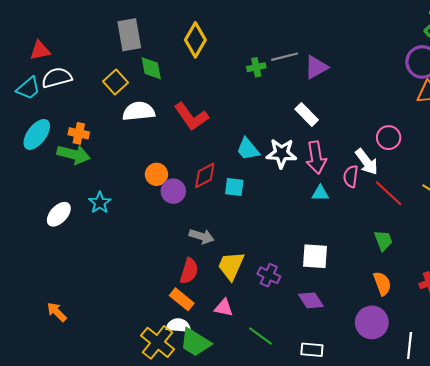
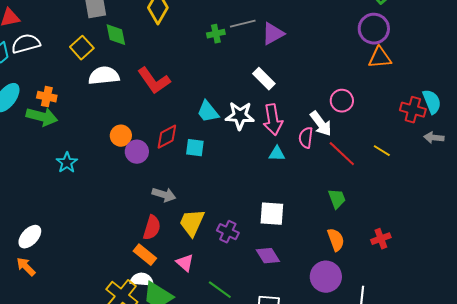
white ellipse: (59, 214) -> (30, 237), moved
pink triangle: (224, 308) -> (185, 263), turned 30

